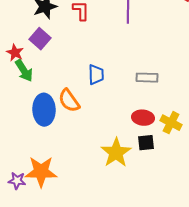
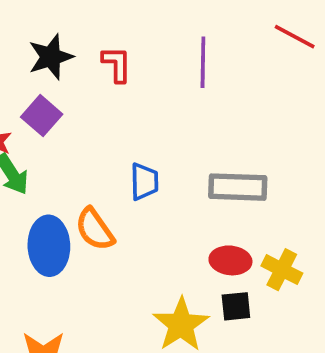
gray rectangle: (147, 78) -> (238, 187), size x1.4

